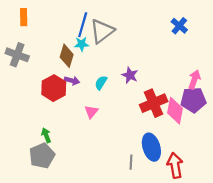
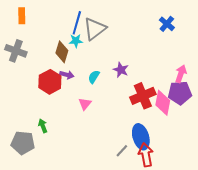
gray pentagon: (42, 156) -> (23, 143), moved, turned 30
gray line: (131, 162) -> (122, 151), turned 40
red arrow: (175, 165) -> (146, 155), moved

